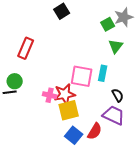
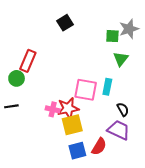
green square: (108, 24) -> (112, 36), turned 32
green circle: (15, 81) -> (17, 78), moved
blue square: (74, 135) -> (77, 151), turned 36

